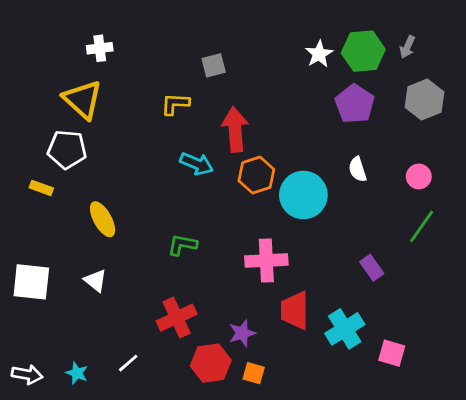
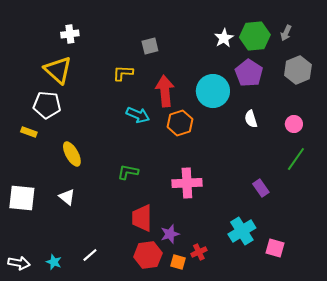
cyan circle: (303, 195) -> (213, 91), moved
red trapezoid: (295, 310) -> (142, 218), moved
red cross: (177, 318) -> (199, 252), moved, size x0.6

